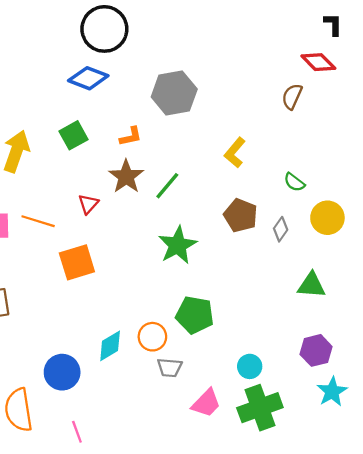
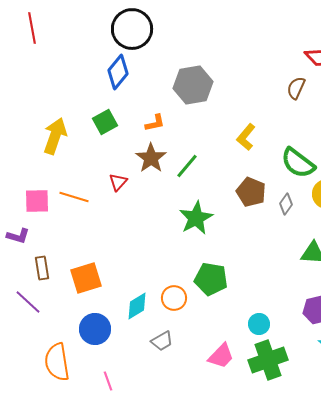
blue diamond: (88, 78) -> (118, 72), turned -72
green semicircle: (294, 182) -> (298, 163), size x1.8
orange square: (77, 262) -> (86, 278), moved
gray trapezoid: (170, 368) -> (162, 341), moved, turned -35

